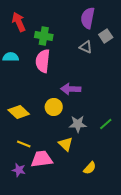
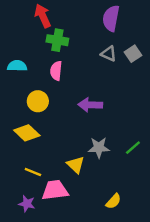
red arrow: (19, 22) -> (43, 16), moved
gray square: (106, 36) -> (133, 54), moved
pink semicircle: (43, 61) -> (56, 71), size x0.7
yellow circle: (54, 107) -> (38, 101), moved
yellow triangle: (66, 144) -> (76, 165), moved

